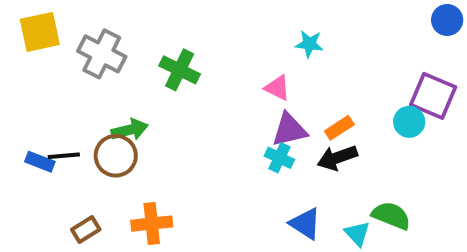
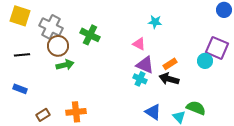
yellow square: (40, 32) -> (20, 16), turned 30
purple triangle: (289, 130) -> (145, 65), turned 36
black line: (64, 156) -> (22, 55), moved
brown circle: (116, 156) -> (58, 46), moved
black arrow: (337, 158) -> (169, 79), turned 36
blue rectangle: (40, 162) -> (20, 89), moved

